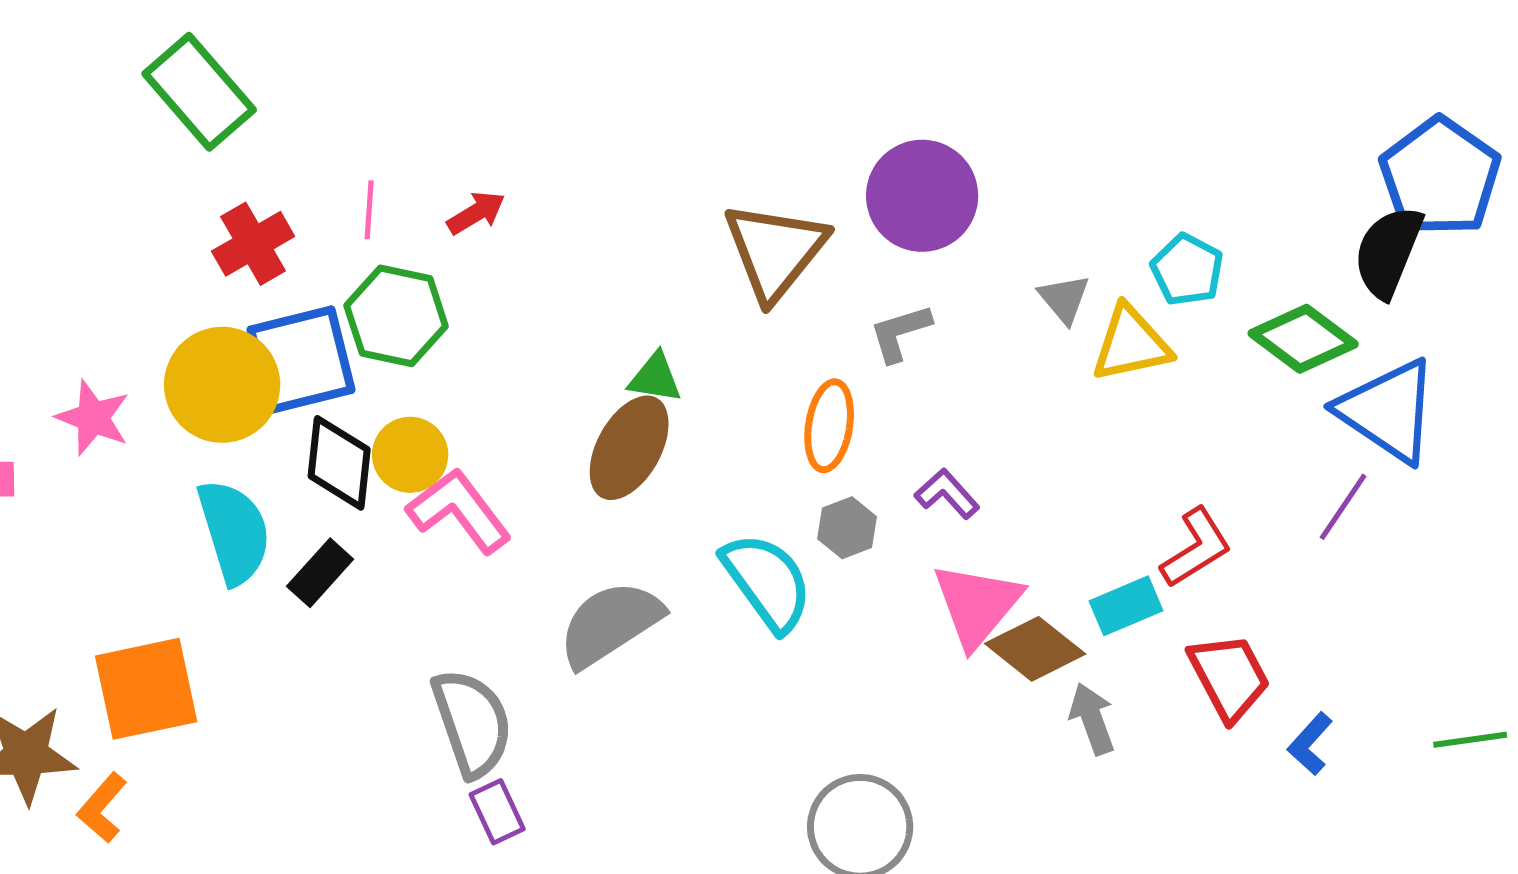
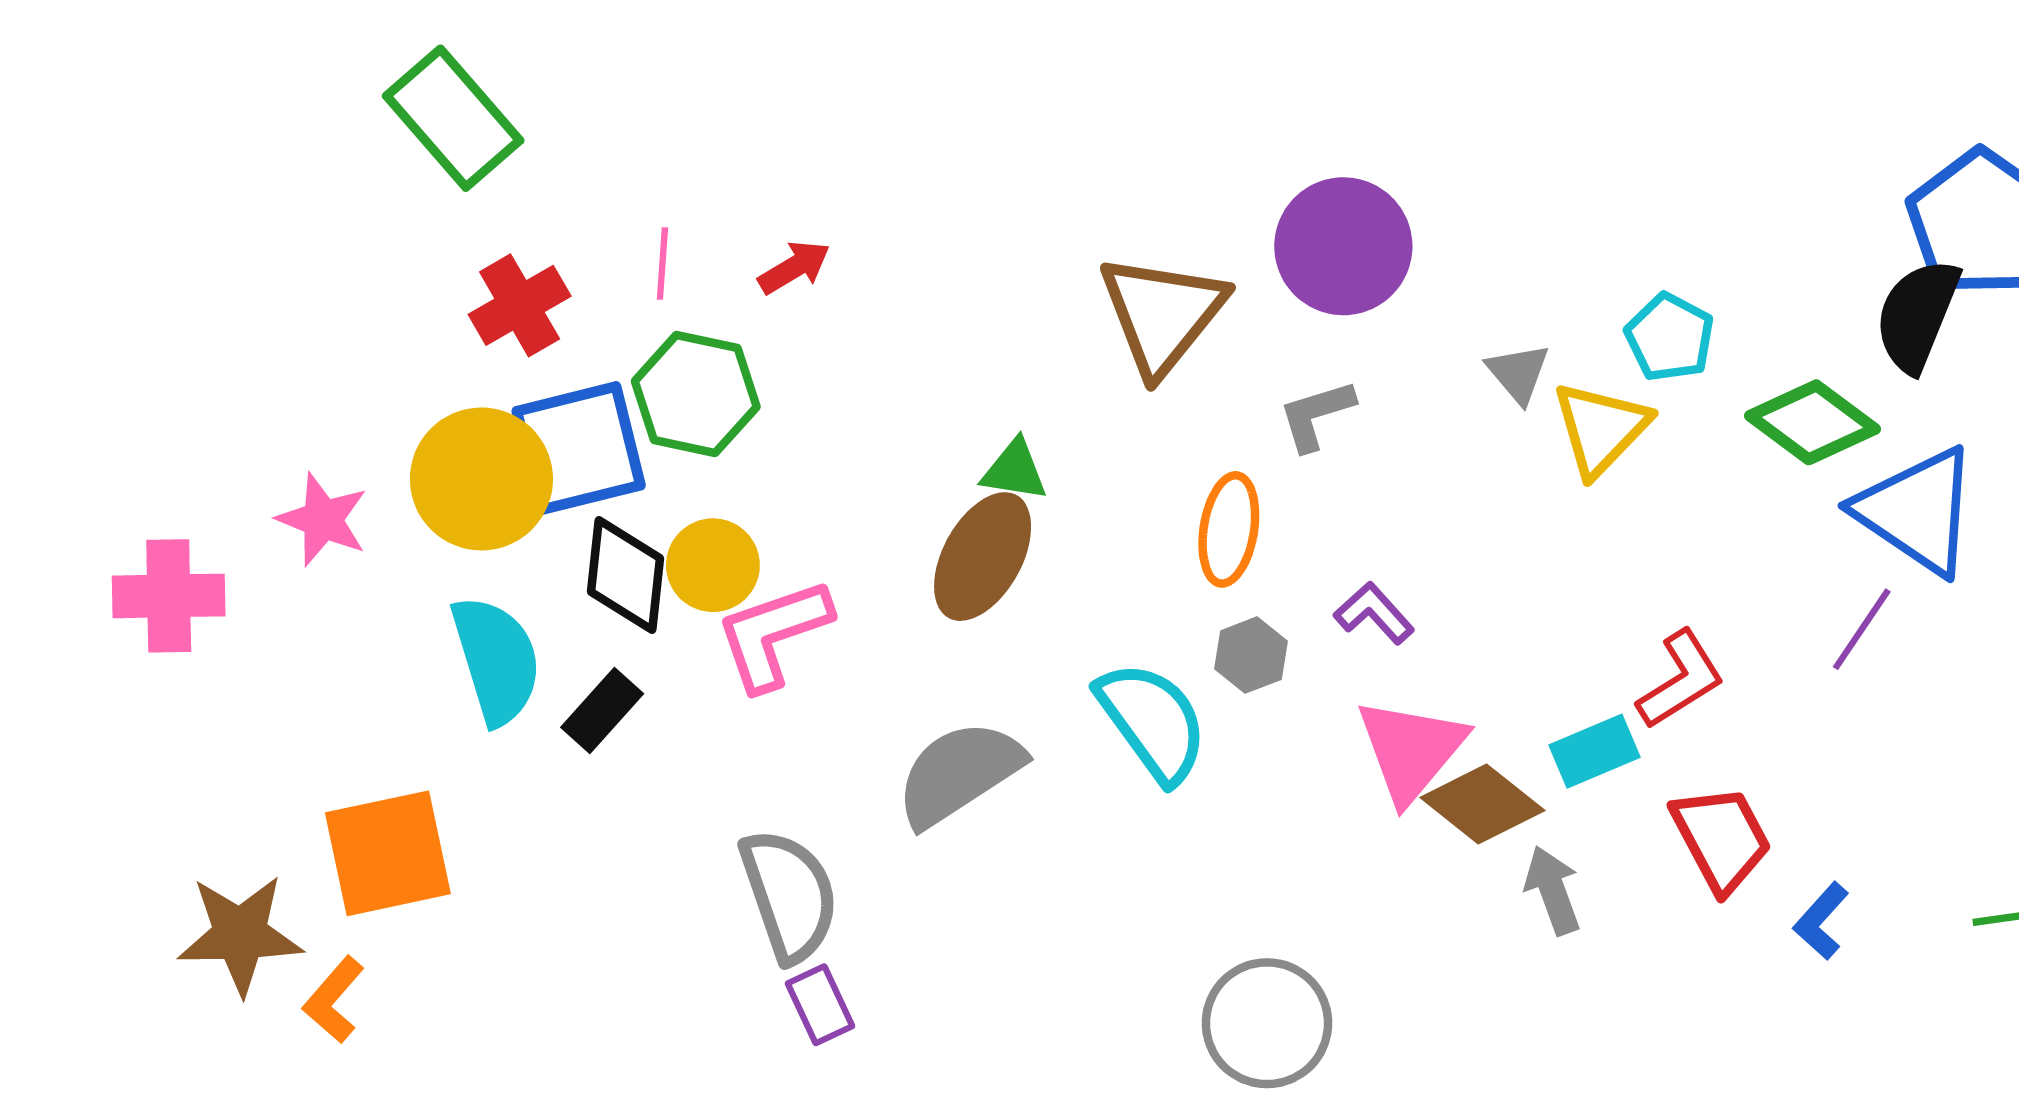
yellow triangle: (1131, 344) -> (1601, 428), turned -34
pink L-shape: (459, 511) -> (773, 634), turned -72

